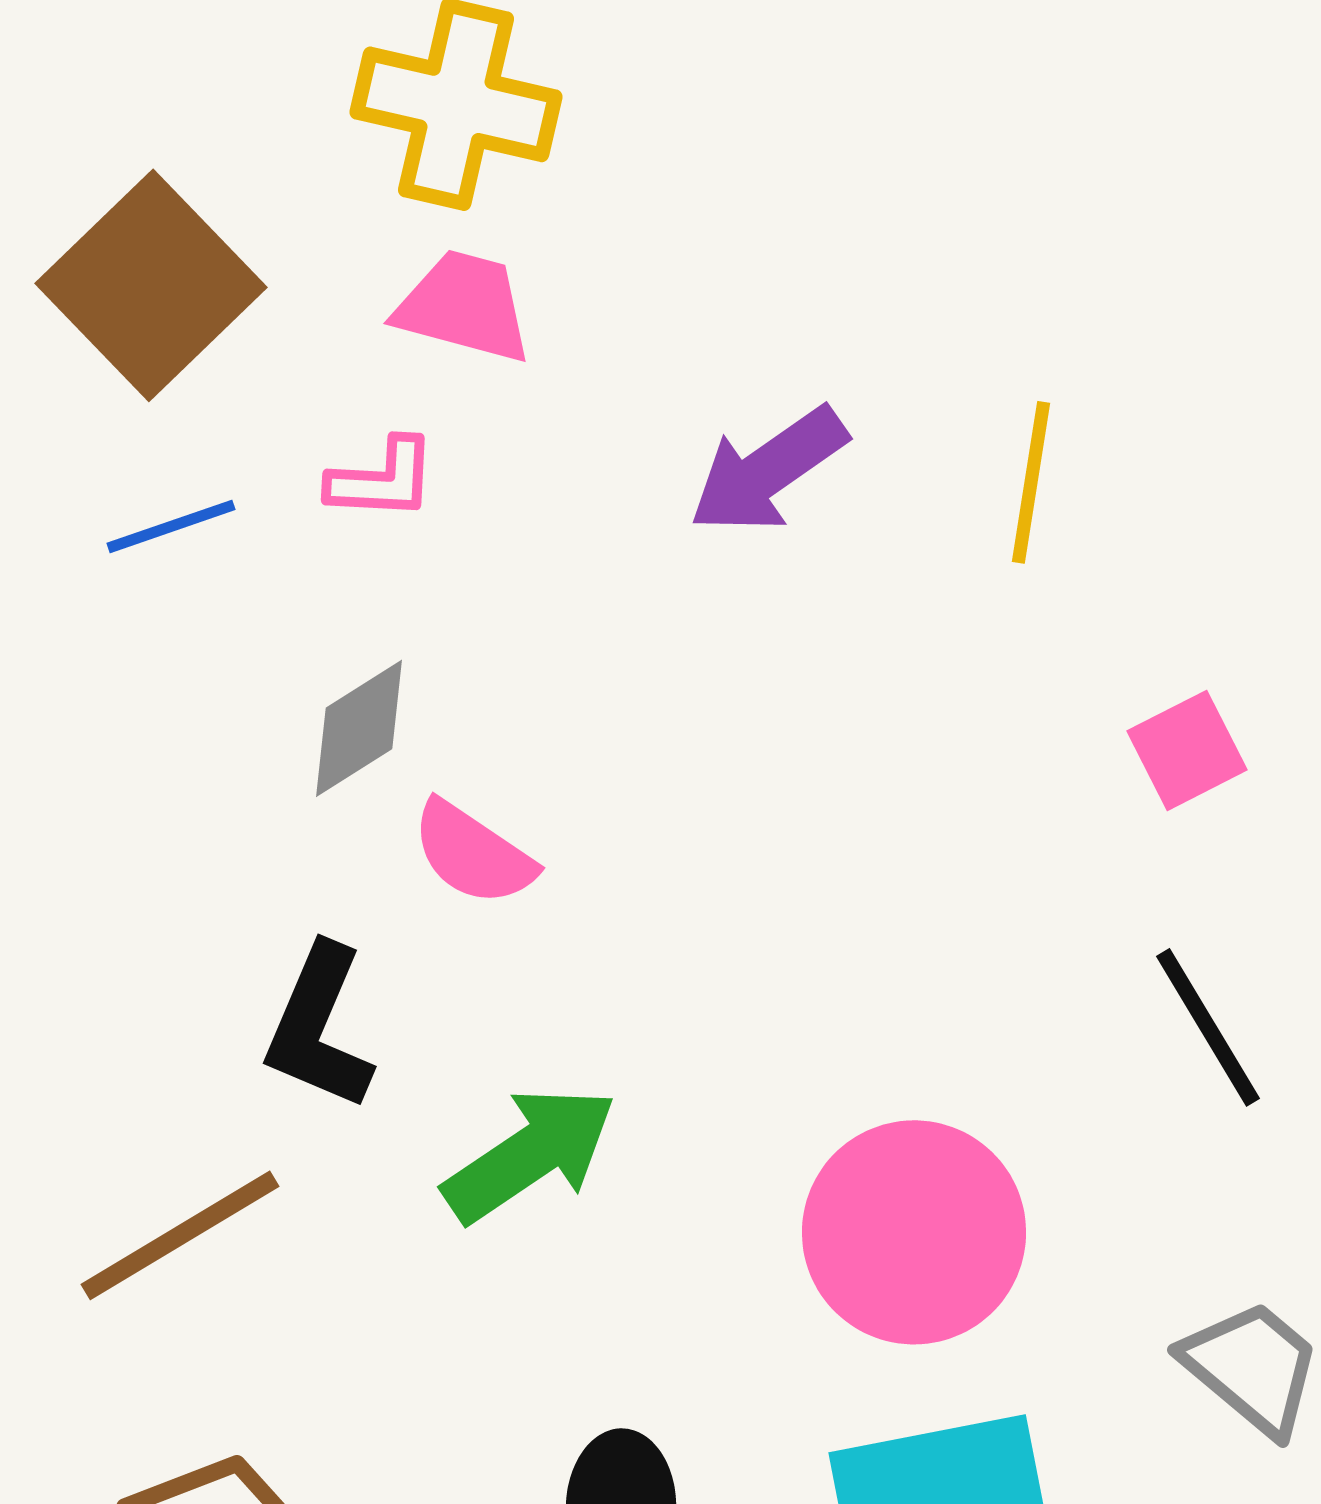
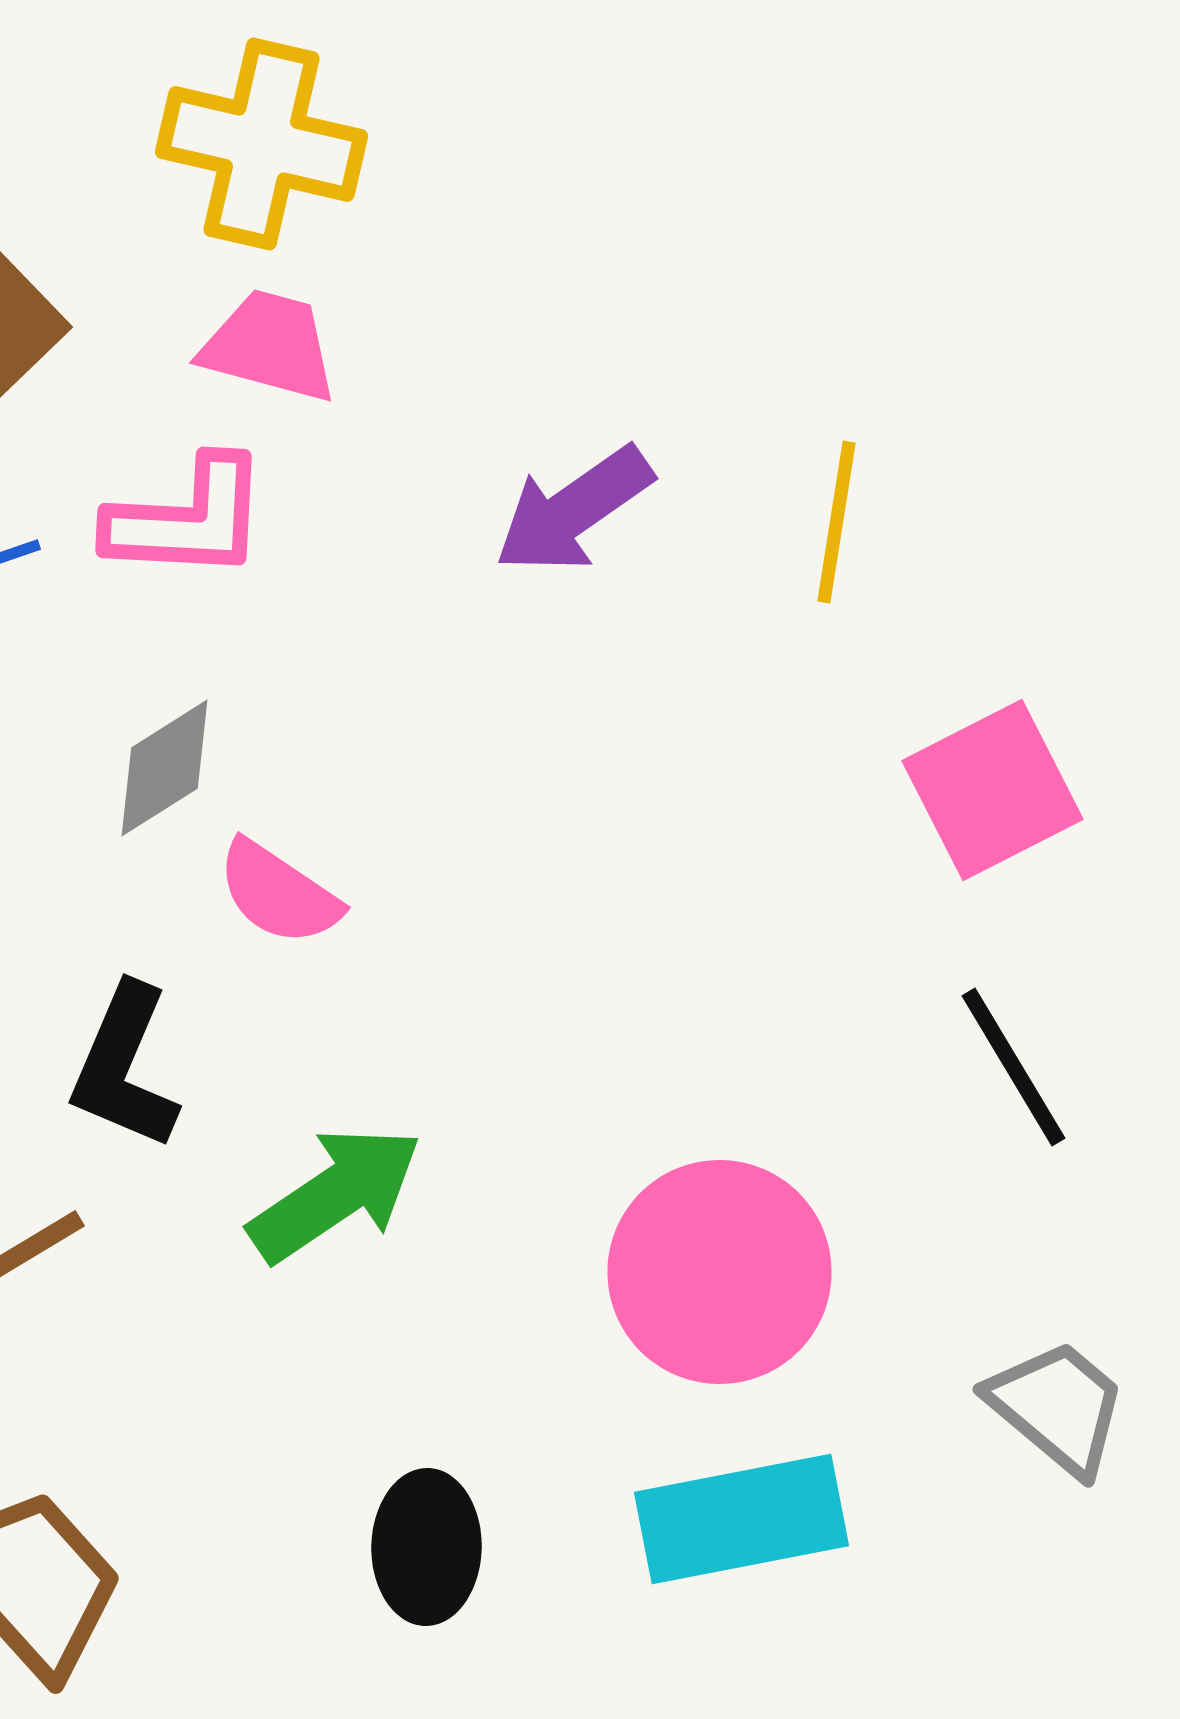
pink L-shape: (382, 479) -> (188, 519), size x1.5
pink square: (1187, 750) -> (993, 790), size x1.5

